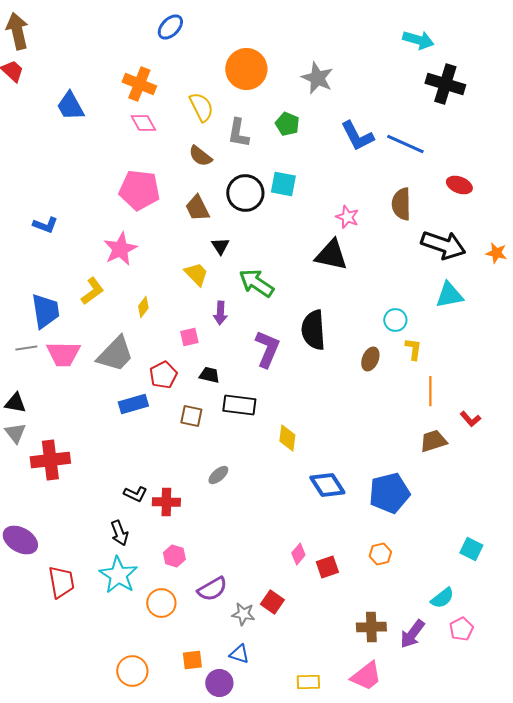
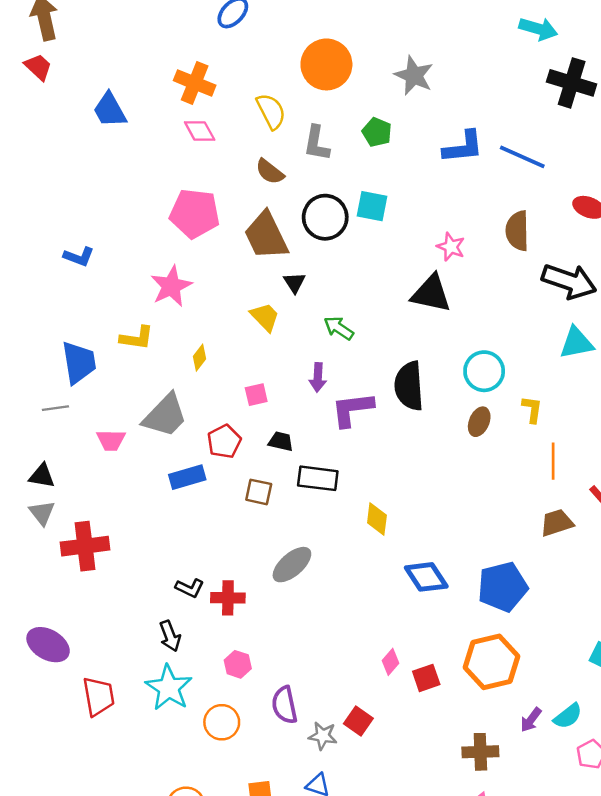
blue L-shape: (357, 136) -> (463, 147), turned -69
brown trapezoid: (197, 208) -> (266, 236), size x1.5
green arrow: (256, 283) -> (339, 328), size x0.7
yellow L-shape: (92, 291) -> (137, 338), turned 44
purple arrow: (220, 313) -> (318, 377), moved
cyan circle: (395, 320) -> (484, 371), moved, size x1.4
purple L-shape: (267, 349) -> (352, 409), turned -120
pink trapezoid: (63, 354) -> (111, 440), moved, size x0.7
gray ellipse: (218, 475) -> (292, 565), size x1.6
orange hexagon: (380, 554) -> (491, 662), size x2.0
purple semicircle: (212, 589) -> (285, 705), turned 108
purple arrow: (412, 634) -> (531, 720), moved, size x0.7

